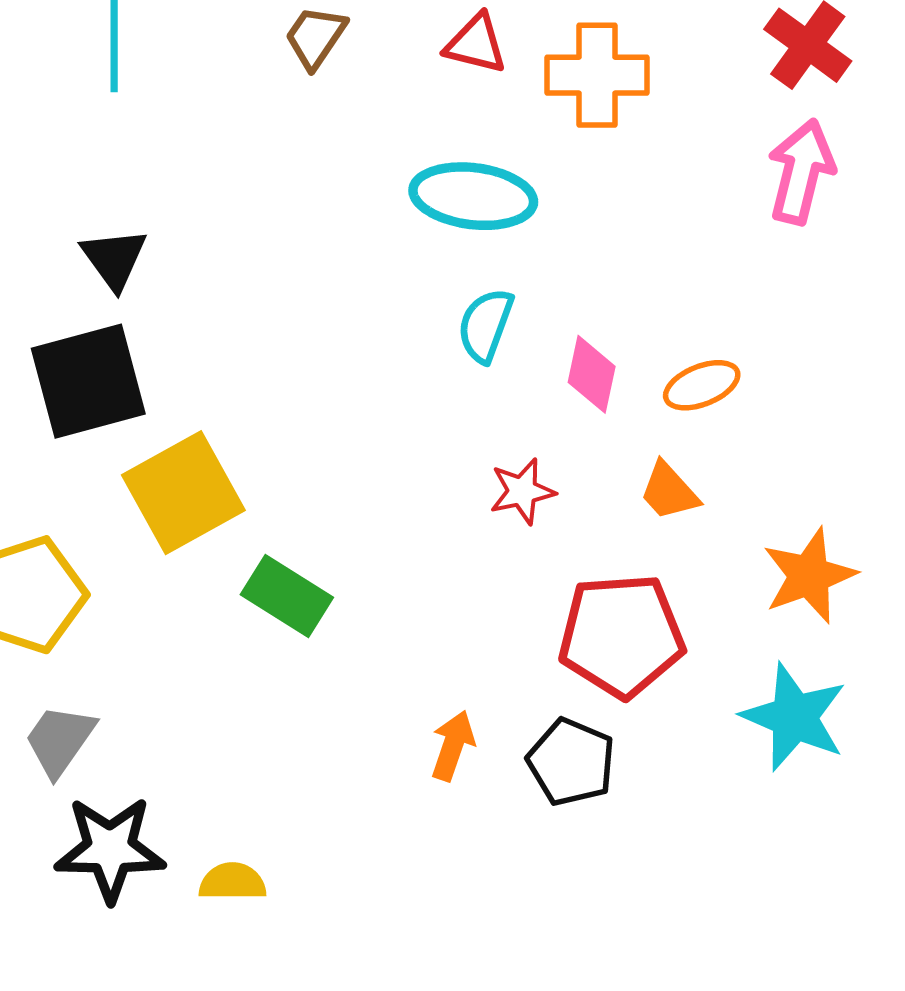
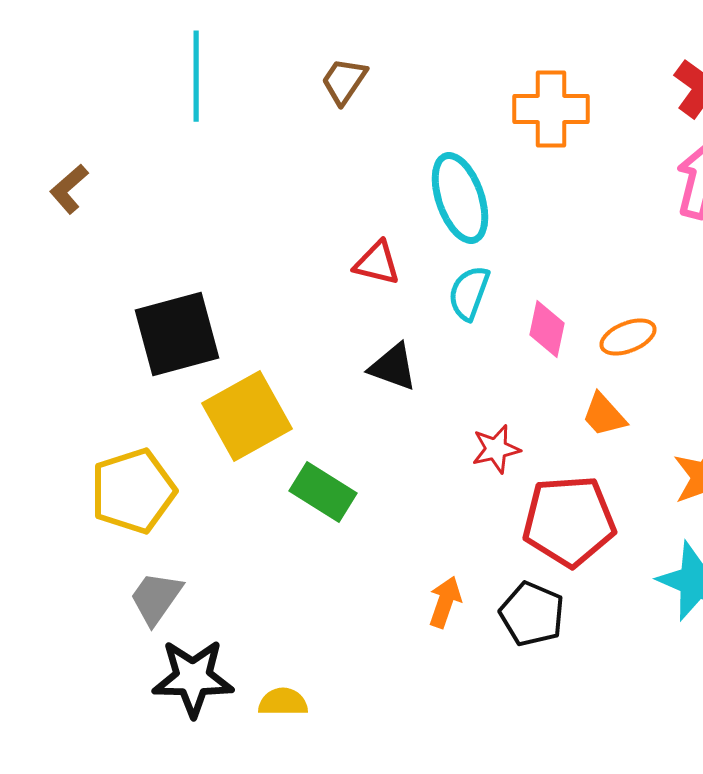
red triangle: (476, 44) -> (377, 263), moved
cyan ellipse: (473, 196) -> (460, 198), turned 64
black triangle: (114, 259) -> (393, 367), moved, turned -34
red star: (522, 491) -> (496, 449), moved

